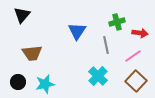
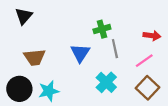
green cross: (117, 22) -> (102, 29), moved
blue triangle: (77, 31) -> (80, 53), moved
black circle: (18, 82) -> (19, 89), size x1.5

